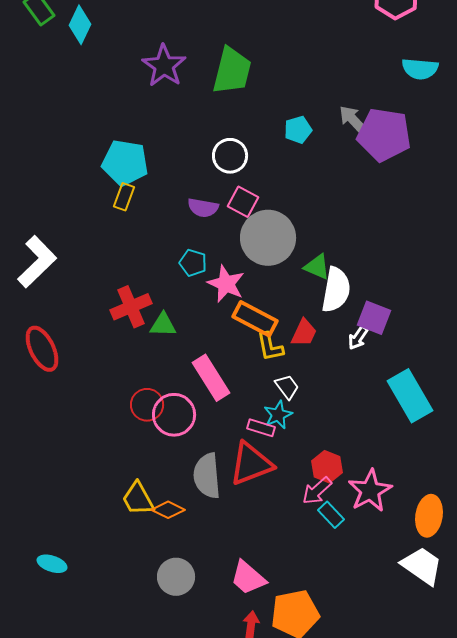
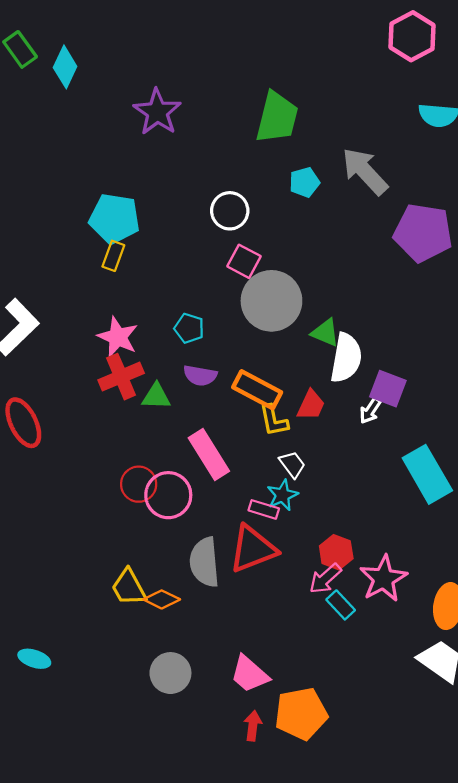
green trapezoid: (232, 71) -> (277, 117), moved
gray arrow: (353, 120) -> (365, 171), size x1.5
purple pentagon: (384, 135) -> (423, 233), moved
purple semicircle: (203, 208) -> (200, 375), moved
pink star: (226, 284) -> (118, 337), moved

